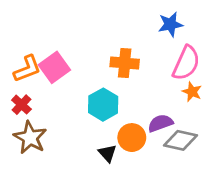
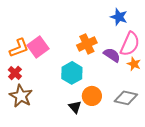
blue star: (170, 24) -> (119, 17), turned 30
orange cross: (125, 63) -> (87, 44), turned -30
purple semicircle: (160, 123) -> (112, 55), moved, turned 54

